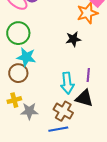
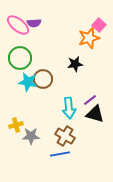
brown circle: (18, 73) -> (43, 79), moved
purple line: (88, 75) -> (90, 100), turned 48
black triangle: (84, 98) -> (95, 114), moved

